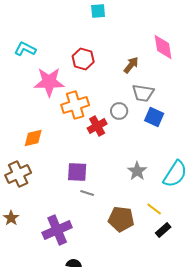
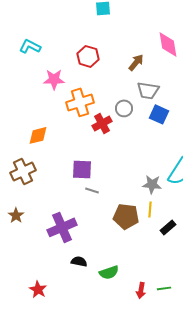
pink star: (49, 82) -> (54, 79), size x0.7
gray star: (137, 171) -> (152, 184), moved, turned -30
yellow line: (154, 209) -> (150, 209), moved, turned 56

